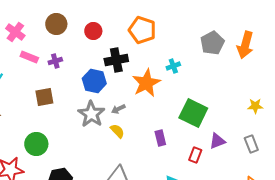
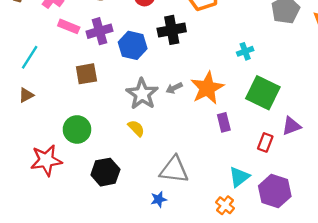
purple cross: (55, 61) -> (99, 31), size x1.5
cyan cross: (173, 66) -> (245, 51), moved
blue hexagon: (94, 81) -> (133, 45), moved
orange star: (146, 83) -> (207, 88), moved
yellow semicircle: (117, 131) -> (136, 128), moved

